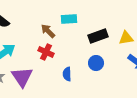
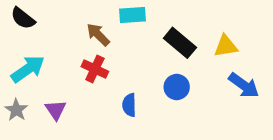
black rectangle: (98, 36) -> (180, 43), turned 60
purple triangle: (22, 77) -> (56, 110), size x0.6

